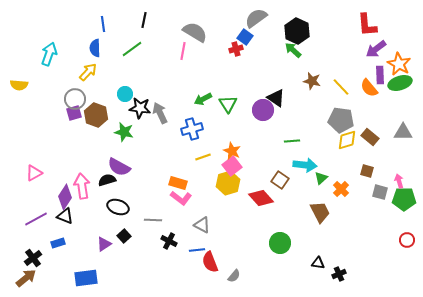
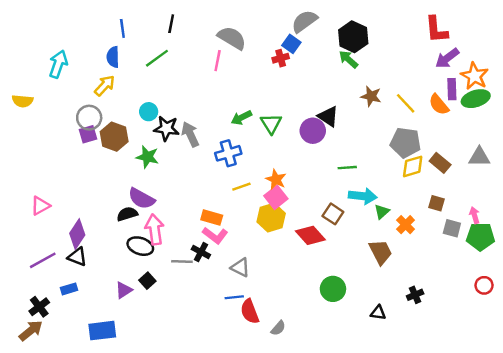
pink arrow: (82, 186) -> (155, 229), moved
black cross: (169, 241) -> (201, 252), moved
black cross: (339, 274) -> (415, 295), moved

